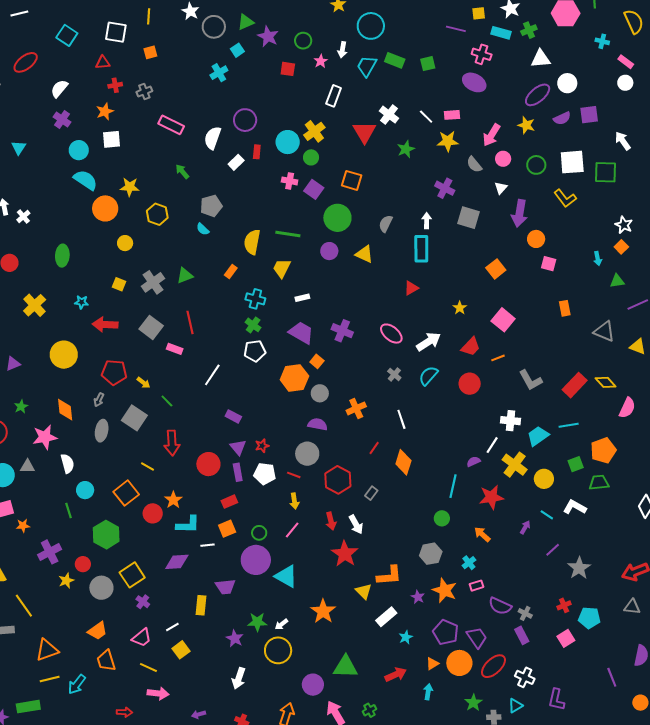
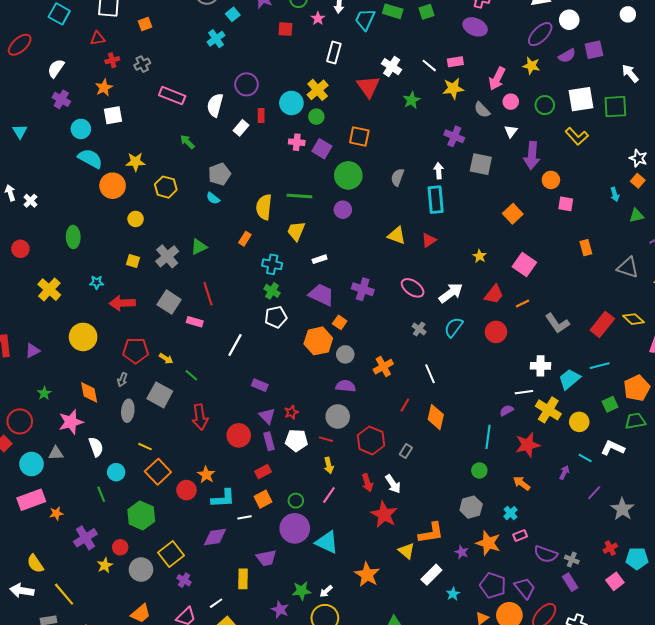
yellow triangle: (364, 254) -> (397, 235), moved
white line: (492, 445) -> (524, 392), turned 54
yellow line: (148, 467) -> (145, 447), moved

